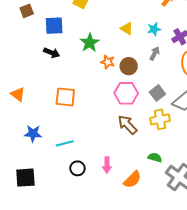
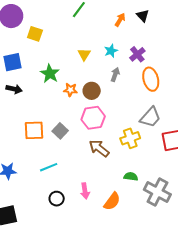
yellow triangle: (127, 29) -> (84, 54), turned 40
gray square: (157, 93) -> (60, 131), moved
cyan line: (65, 143) -> (49, 167), moved

